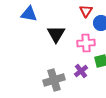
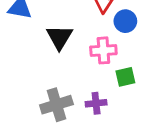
purple cross: (81, 71) -> (96, 103), moved, turned 32

